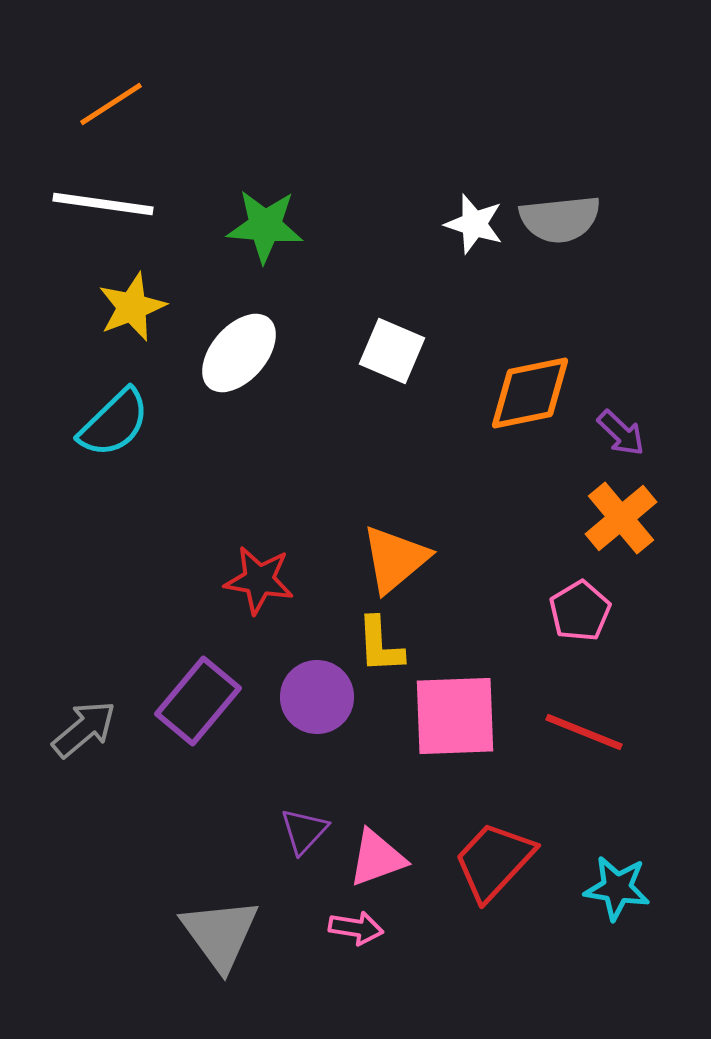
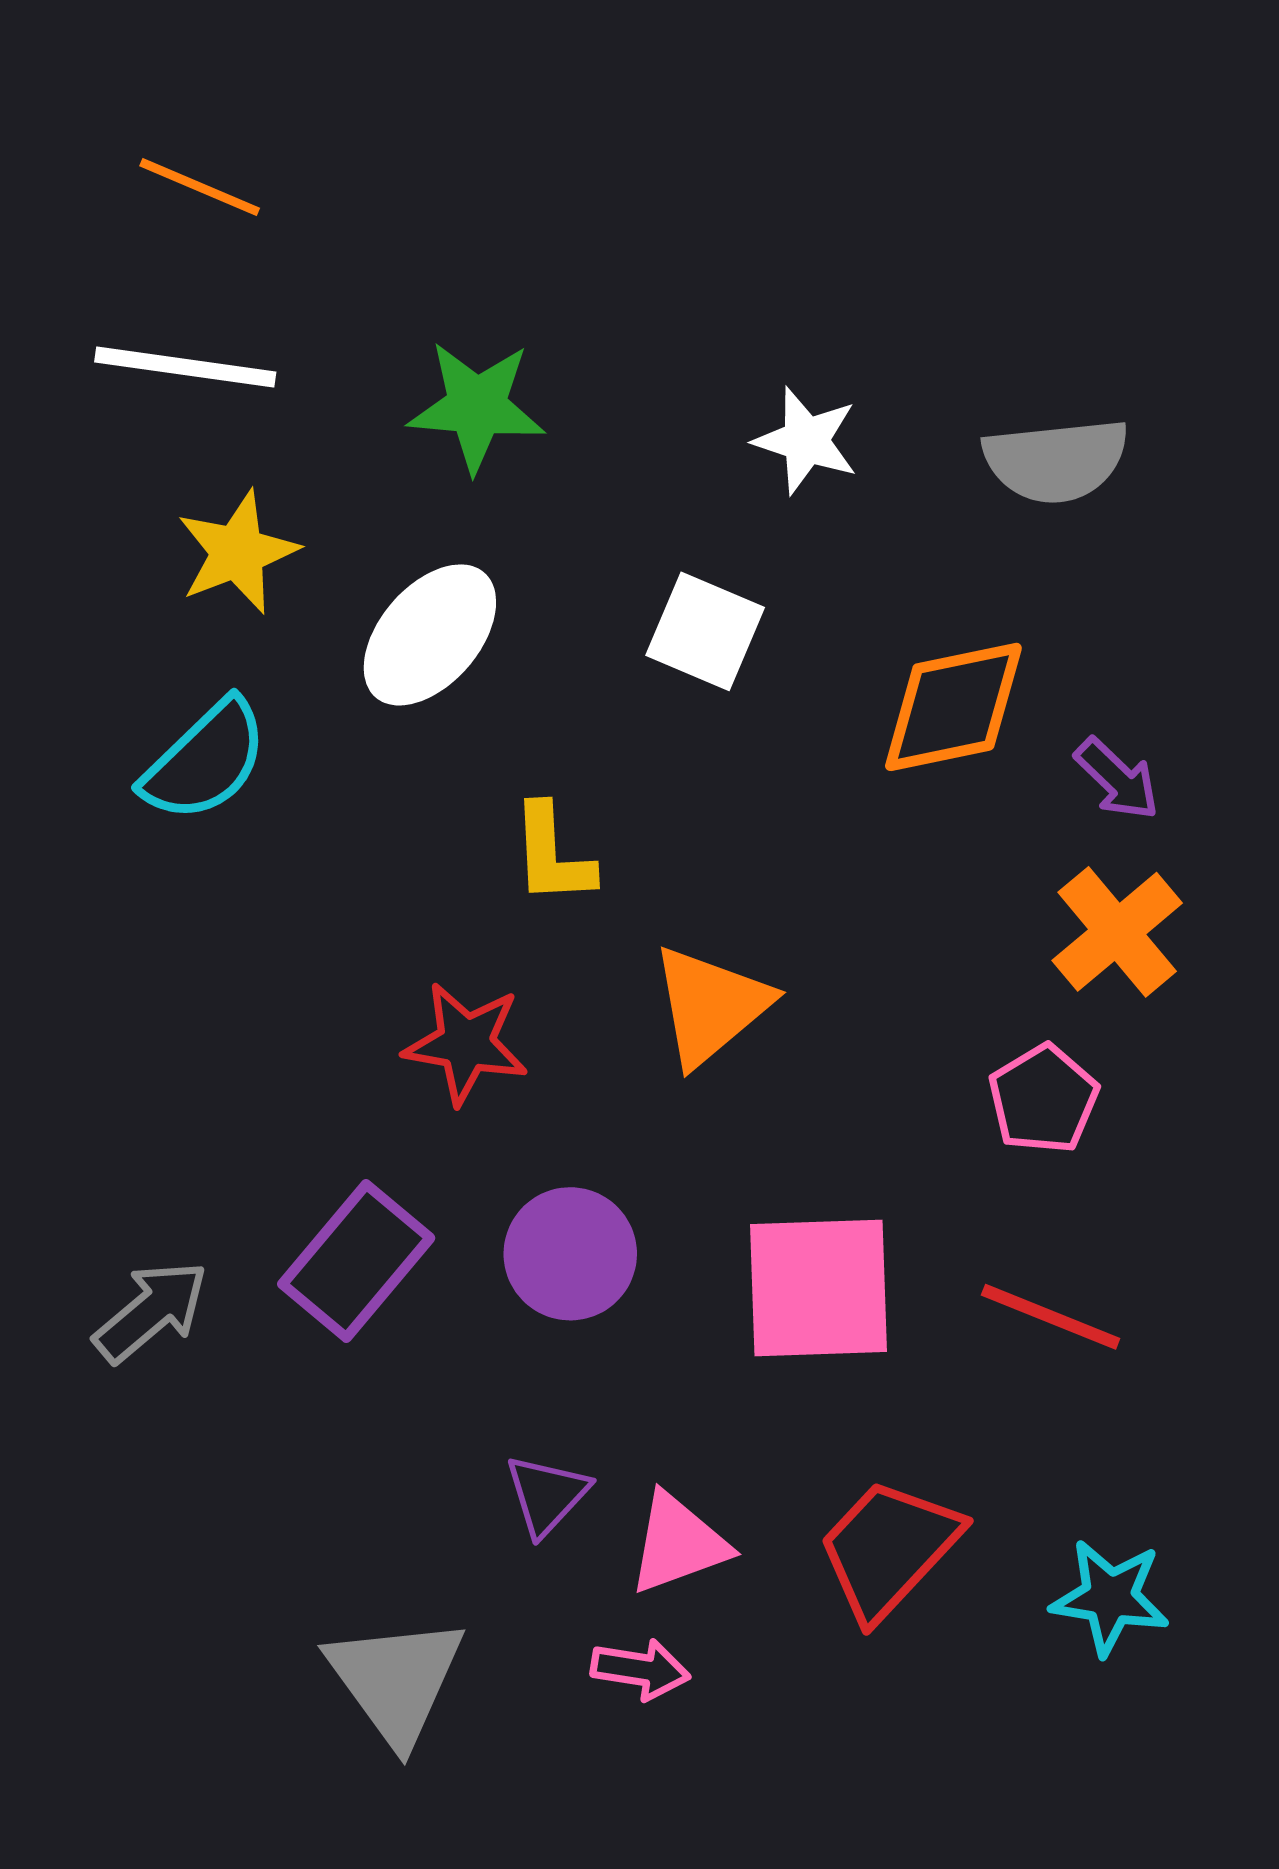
orange line: (111, 104) -> (200, 187), turned 56
gray semicircle: (560, 219) -> (1056, 460), moved
white star: (474, 224) -> (806, 441), moved
yellow L-shape: (380, 645) -> (552, 854), moved

